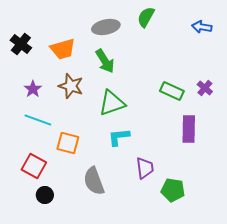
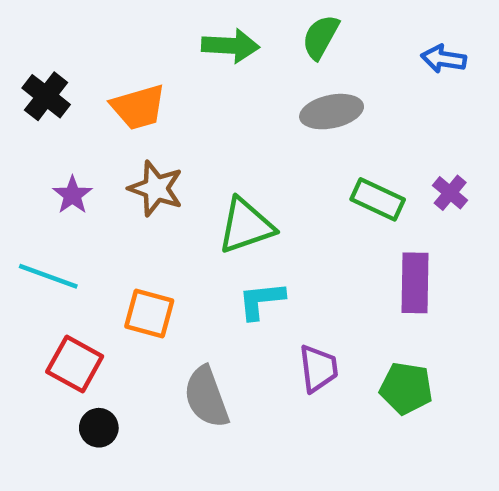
gray ellipse: (106, 27) -> (332, 112), moved
green arrow: (105, 61) -> (231, 46), moved, turned -55
cyan line: (38, 120) -> (48, 276), moved
green pentagon: (173, 190) -> (406, 388), moved

